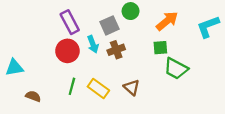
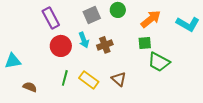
purple rectangle: (70, 22) -> (51, 18), moved
gray square: (110, 25) -> (92, 15), moved
cyan L-shape: (208, 27) -> (188, 24), turned -130

